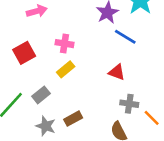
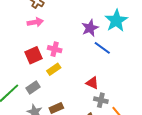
red square: (24, 53) -> (34, 55), moved
red triangle: (117, 72) -> (92, 83), moved

